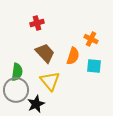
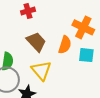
orange cross: (91, 39) -> (83, 27), size x1.5

